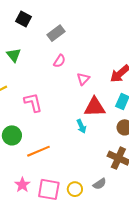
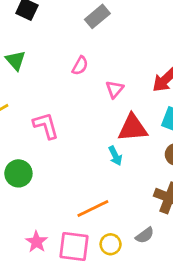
gray rectangle: (56, 33) -> (97, 16), moved
orange line: (38, 151) -> (93, 208), moved

